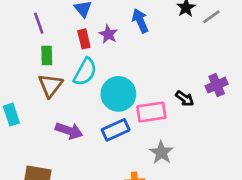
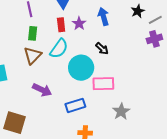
purple cross: (217, 85) -> (154, 39), moved
black arrow: (185, 98) -> (102, 49), moved
blue rectangle: (116, 130) -> (75, 105), moved
gray star: (161, 152) -> (121, 111), moved

